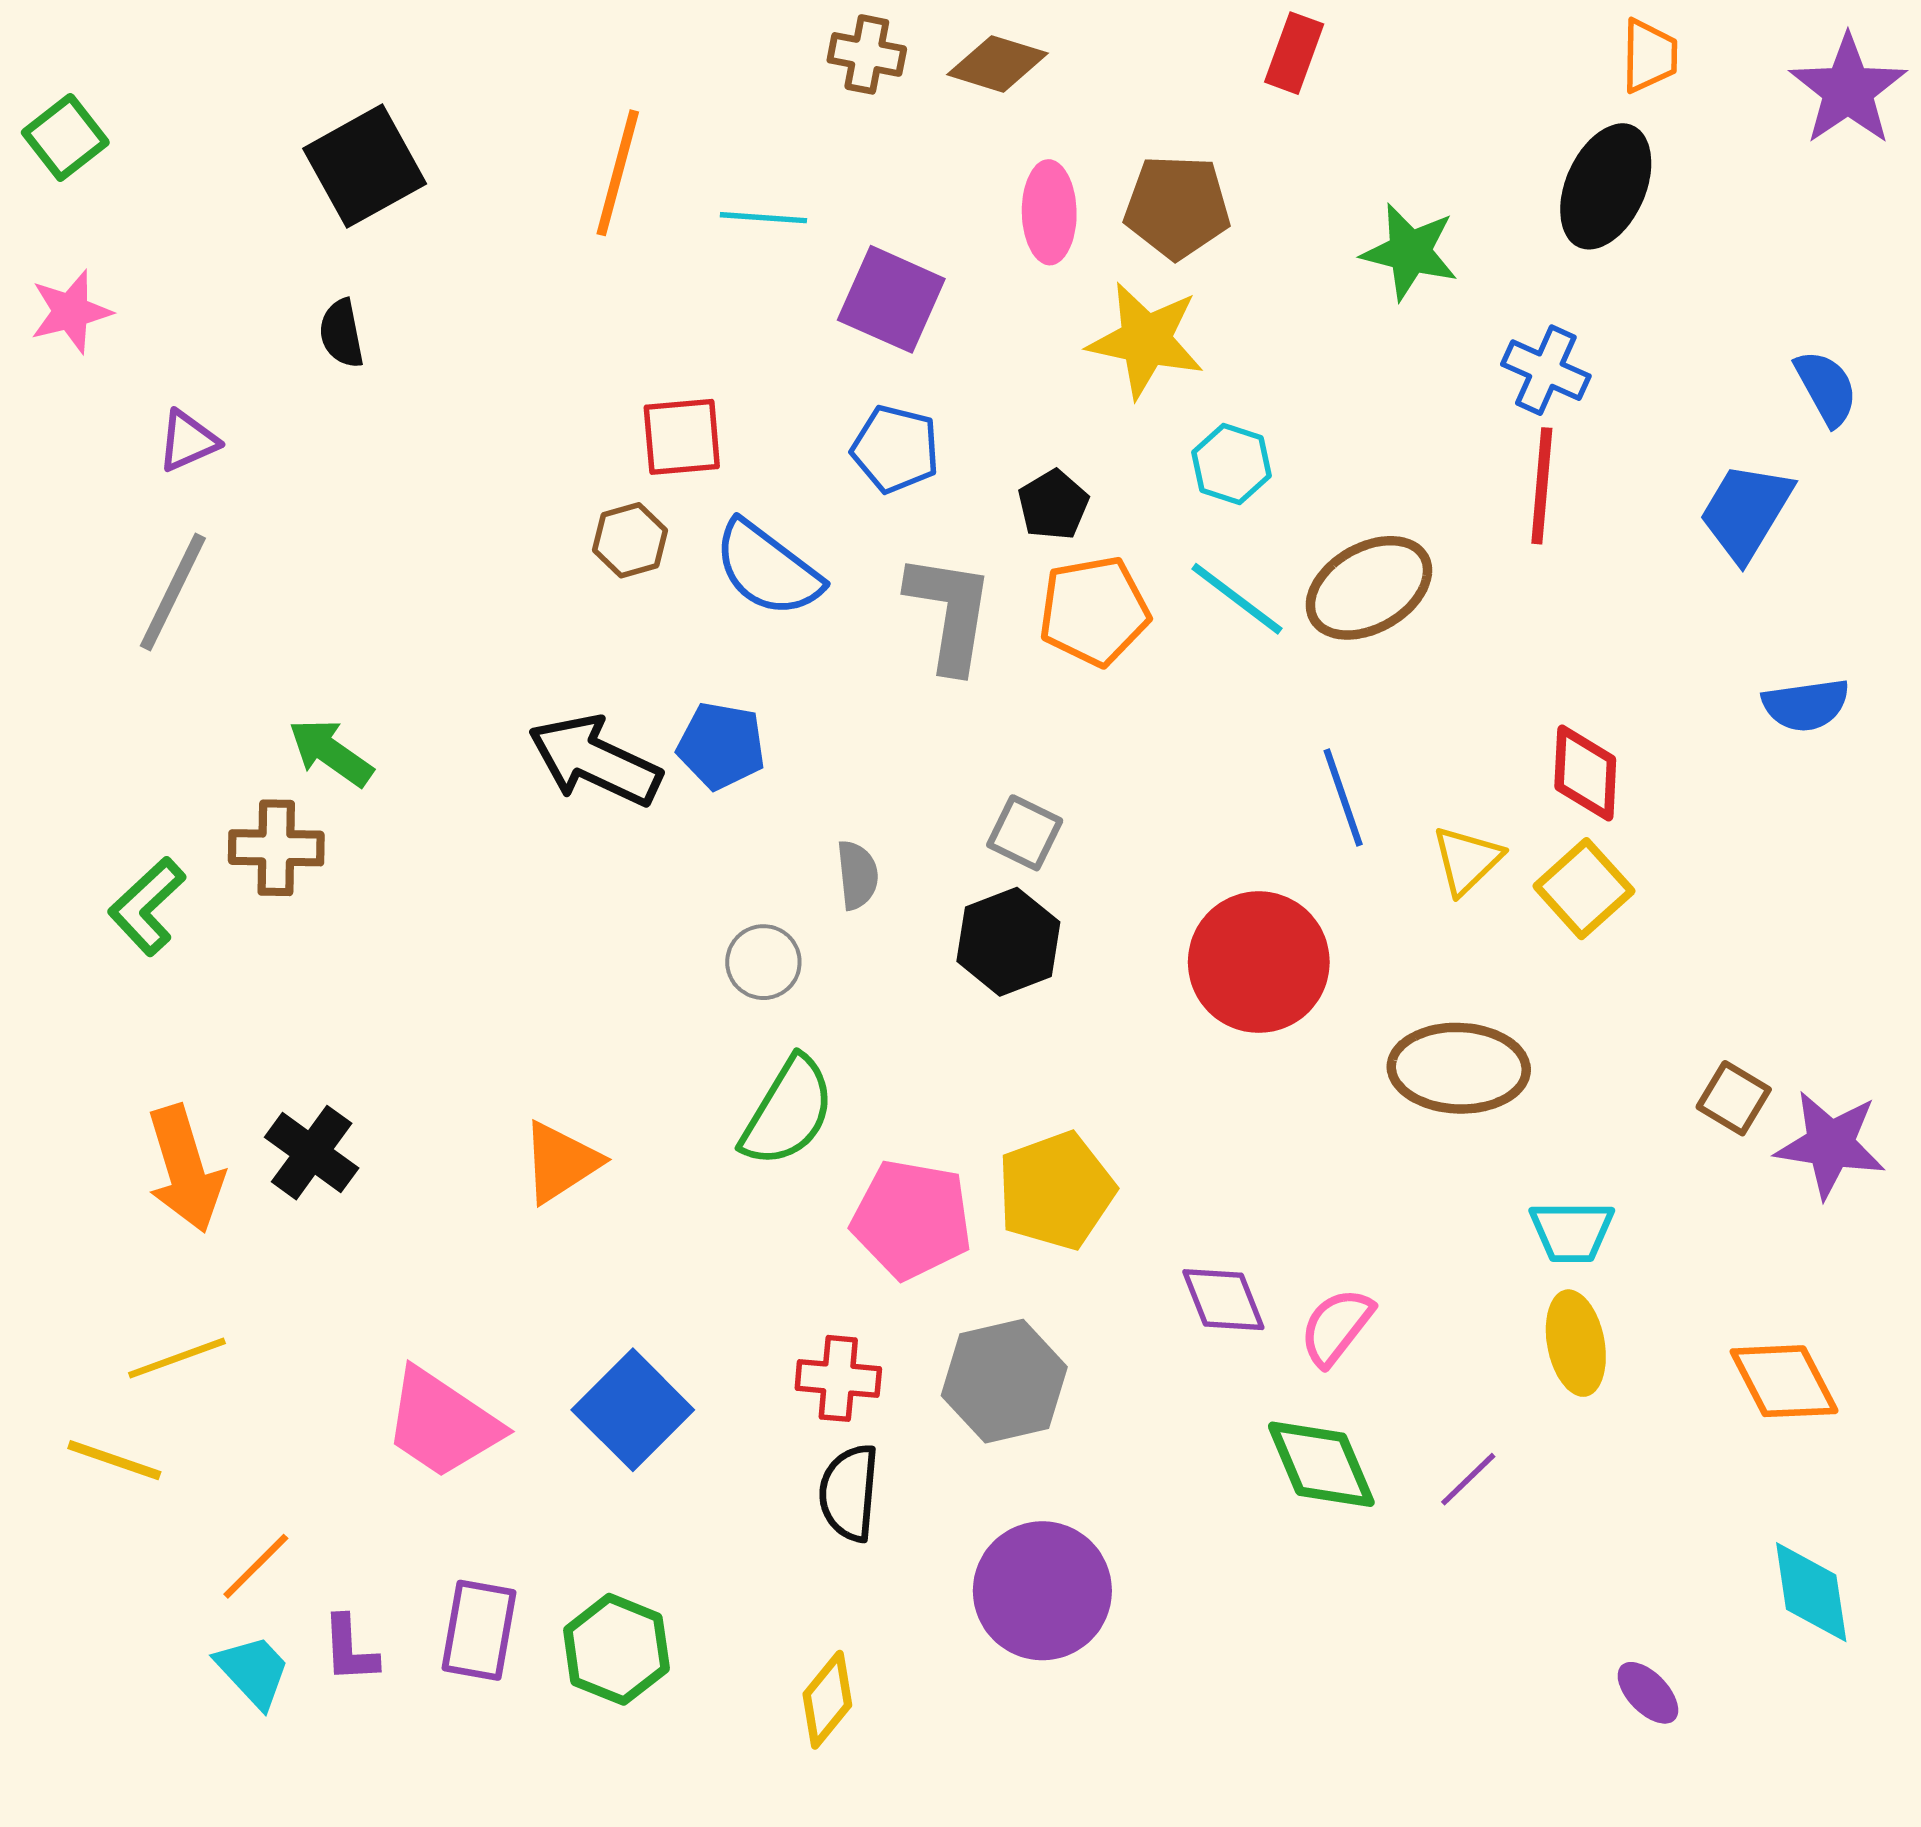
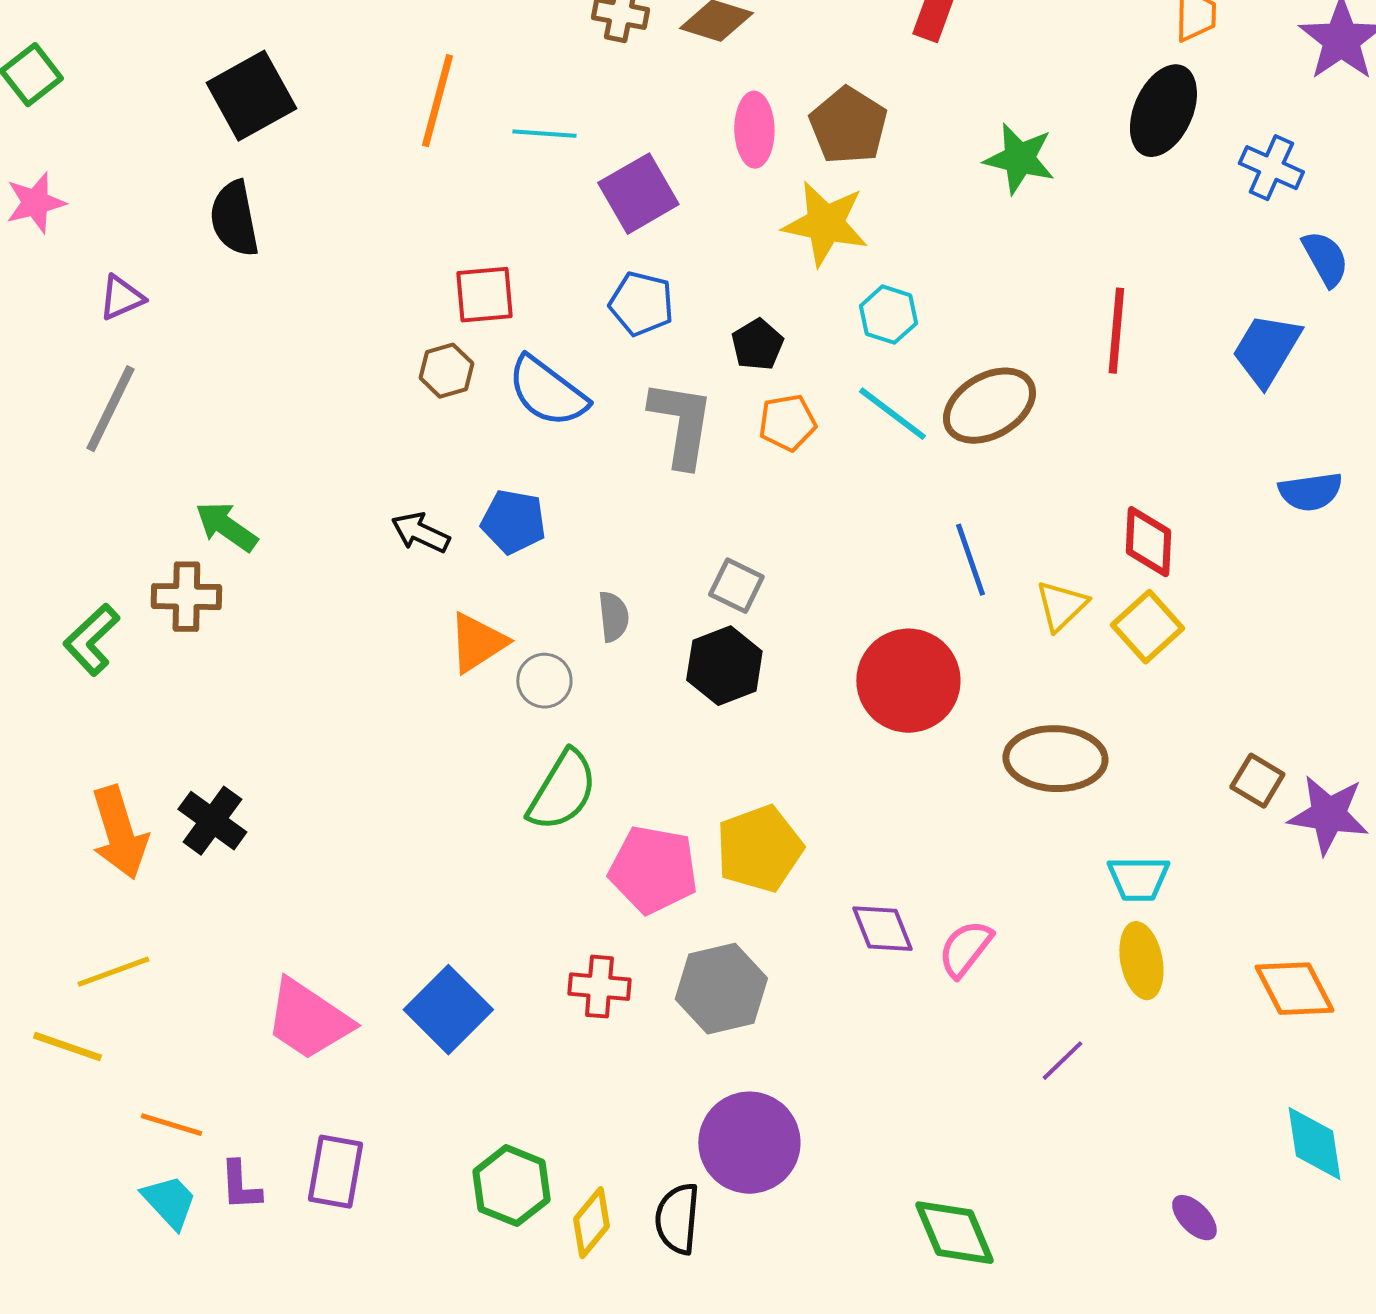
brown pentagon: (1177, 207) -> (848, 126), turned 30
purple square: (891, 299) -> (638, 194), turned 36
black semicircle: (342, 333) -> (234, 219), size x1.5
blue cross: (1546, 370) -> (1271, 168), moved
orange pentagon: (1094, 611) -> (787, 423), size x0.7
black arrow: (595, 761) -> (420, 533), size x0.6
orange triangle: (561, 1162) -> (477, 643), moved
green diamond: (1321, 1464) -> (954, 1233), moved
black semicircle: (849, 1493) -> (677, 1219), moved
orange line: (256, 1566) -> (171, 1125), turned 62
green hexagon: (616, 1649) -> (511, 1186), moved

